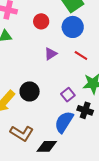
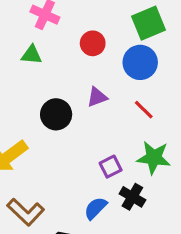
black circle: (30, 91) -> (56, 114), moved
blue semicircle: (64, 122) -> (95, 208), size x0.7

